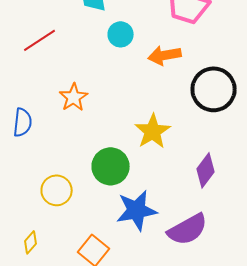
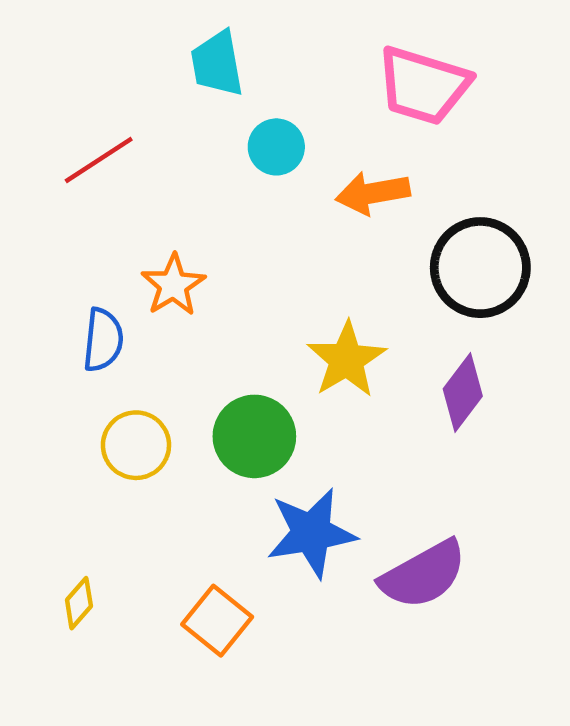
blue semicircle: (23, 122) -> (103, 340), moved
purple diamond: (206, 170) -> (463, 393), moved
yellow circle: (57, 190) -> (136, 445), moved

